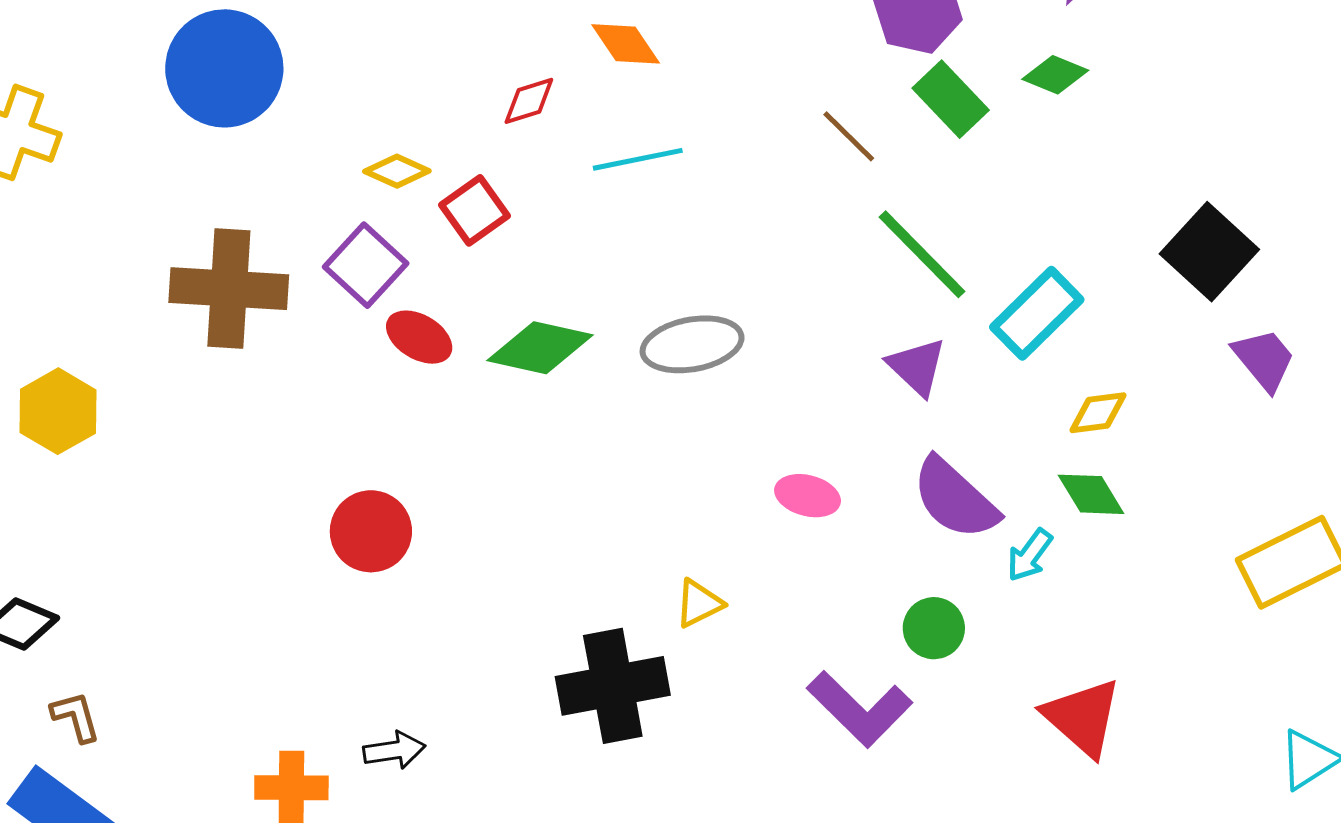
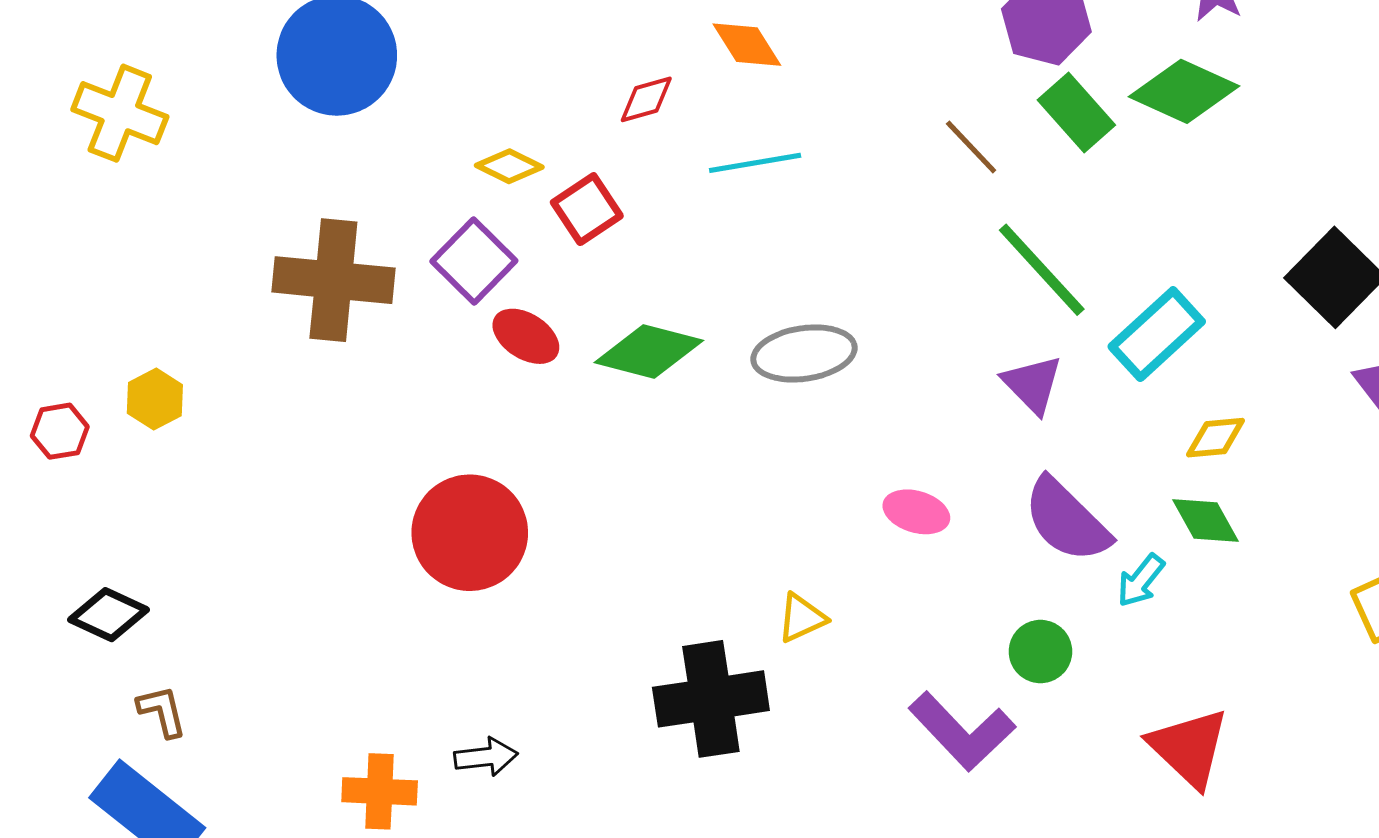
green diamond: (1055, 75) -> (1184, 91), size x1.6
yellow hexagon: (58, 411) -> (155, 399), size x0.7
red circle: (371, 531) -> (470, 533), size x1.4

